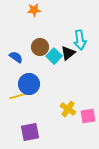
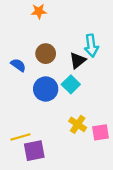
cyan square: (54, 56) -> (71, 84), moved
blue circle: (29, 84) -> (46, 89), moved
yellow line: (18, 96) -> (21, 137), moved

